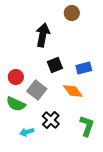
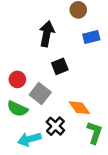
blue rectangle: (84, 68) -> (91, 37), moved
orange diamond: (73, 91) -> (79, 108), moved
cyan arrow: (27, 132) -> (29, 139), size x1.5

